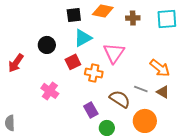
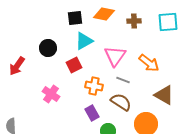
orange arrow: (160, 68) -> (149, 63), moved
orange cross: (94, 73) -> (94, 86), moved
gray line: (141, 89) -> (123, 80), moved
brown triangle: (163, 92) -> (164, 95), size x1.5

